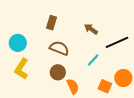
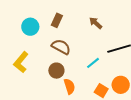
brown arrow: (91, 29) -> (96, 23), moved
cyan circle: (18, 43) -> (30, 27), moved

